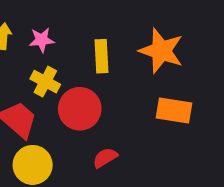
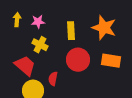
red circle: (80, 109) -> (78, 60), moved
red semicircle: (105, 158) -> (53, 79), moved, turned -48

